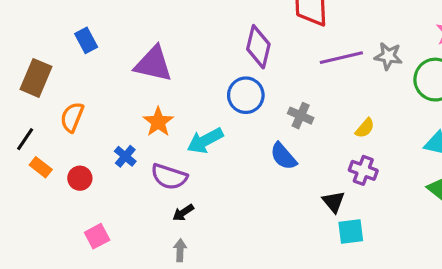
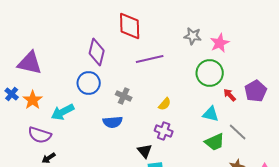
gray star: (388, 56) -> (193, 36), moved
blue cross: (125, 156) -> (12, 94), moved
blue semicircle: (283, 156) -> (113, 122), turned -54

